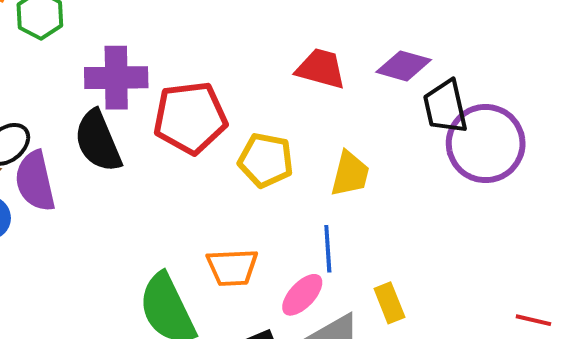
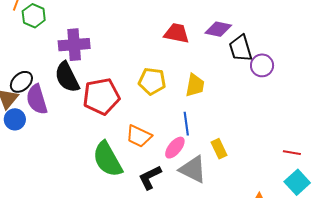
red pentagon: (190, 118) -> (101, 96), moved
purple circle: (486, 144) -> (262, 65), size x0.6
orange trapezoid: (232, 267) -> (139, 136), turned 32

